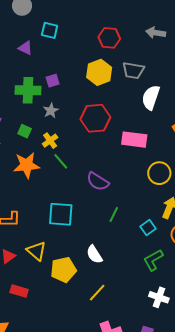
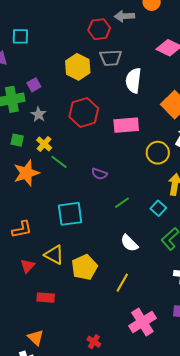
red hexagon: (109, 38) -> (99, 29), moved
purple semicircle: (98, 181) -> (99, 174), size x0.7
green line: (114, 215) -> (122, 203), turned 42
white semicircle: (94, 254) -> (129, 243), moved

